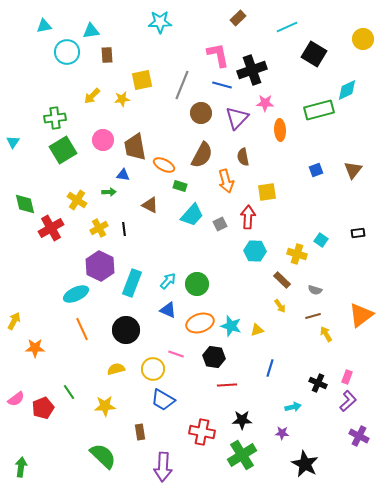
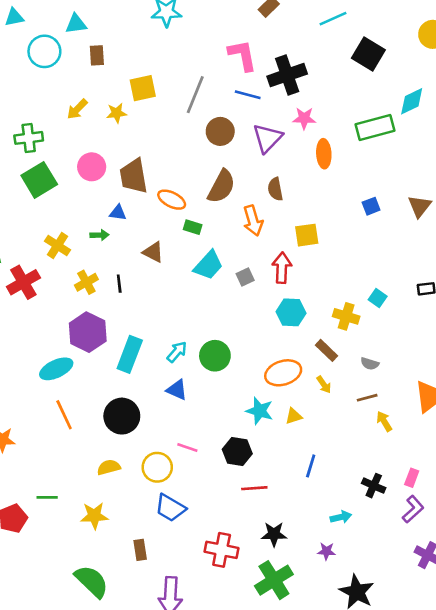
orange ellipse: (200, 323) -> (283, 373), moved
green line: (69, 392) -> (47, 497), turned -56

